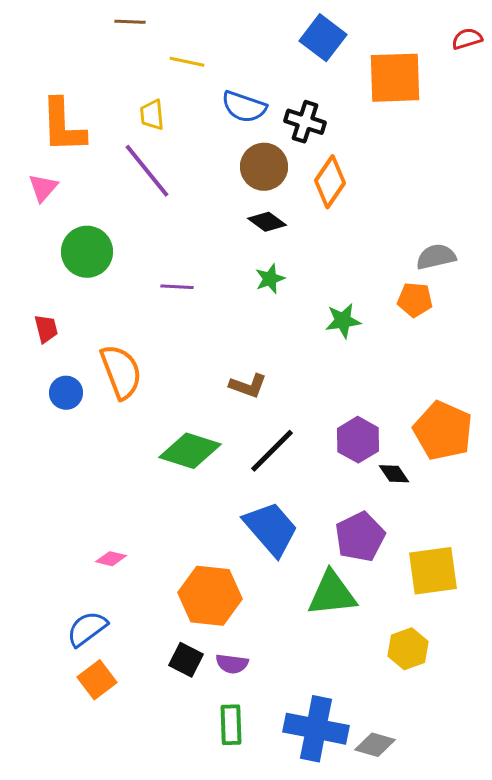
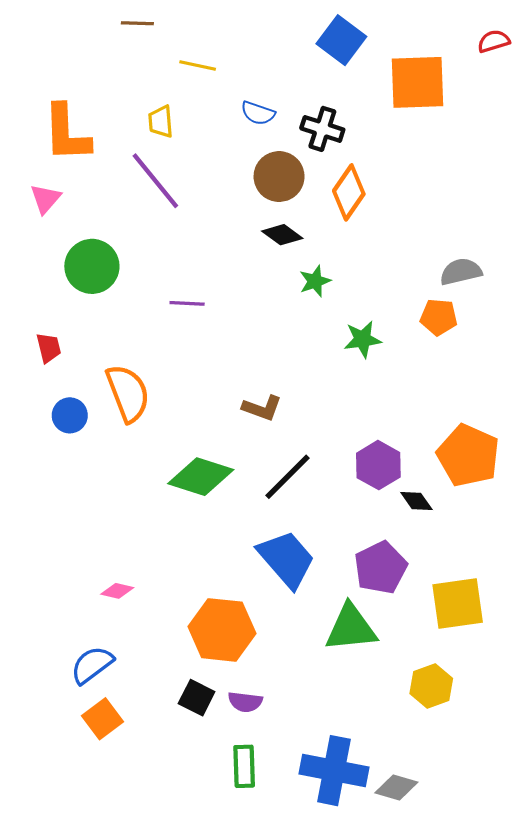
blue semicircle: (244, 107) -> (258, 113), size x0.7
green star: (270, 279) -> (315, 281), moved

